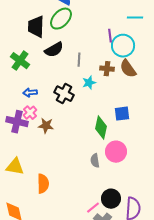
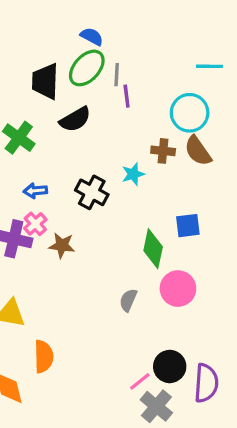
purple line: (110, 36) -> (127, 96), moved
gray line: (79, 60) -> (117, 75), moved
gray semicircle: (95, 161) -> (128, 300), moved, turned 32
orange semicircle: (43, 184) -> (44, 357), moved

